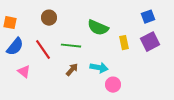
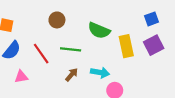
brown circle: (49, 18) -> (57, 20), moved
yellow rectangle: (124, 43) -> (126, 46), size x1.5
pink triangle: (24, 72) -> (21, 77), turned -48

